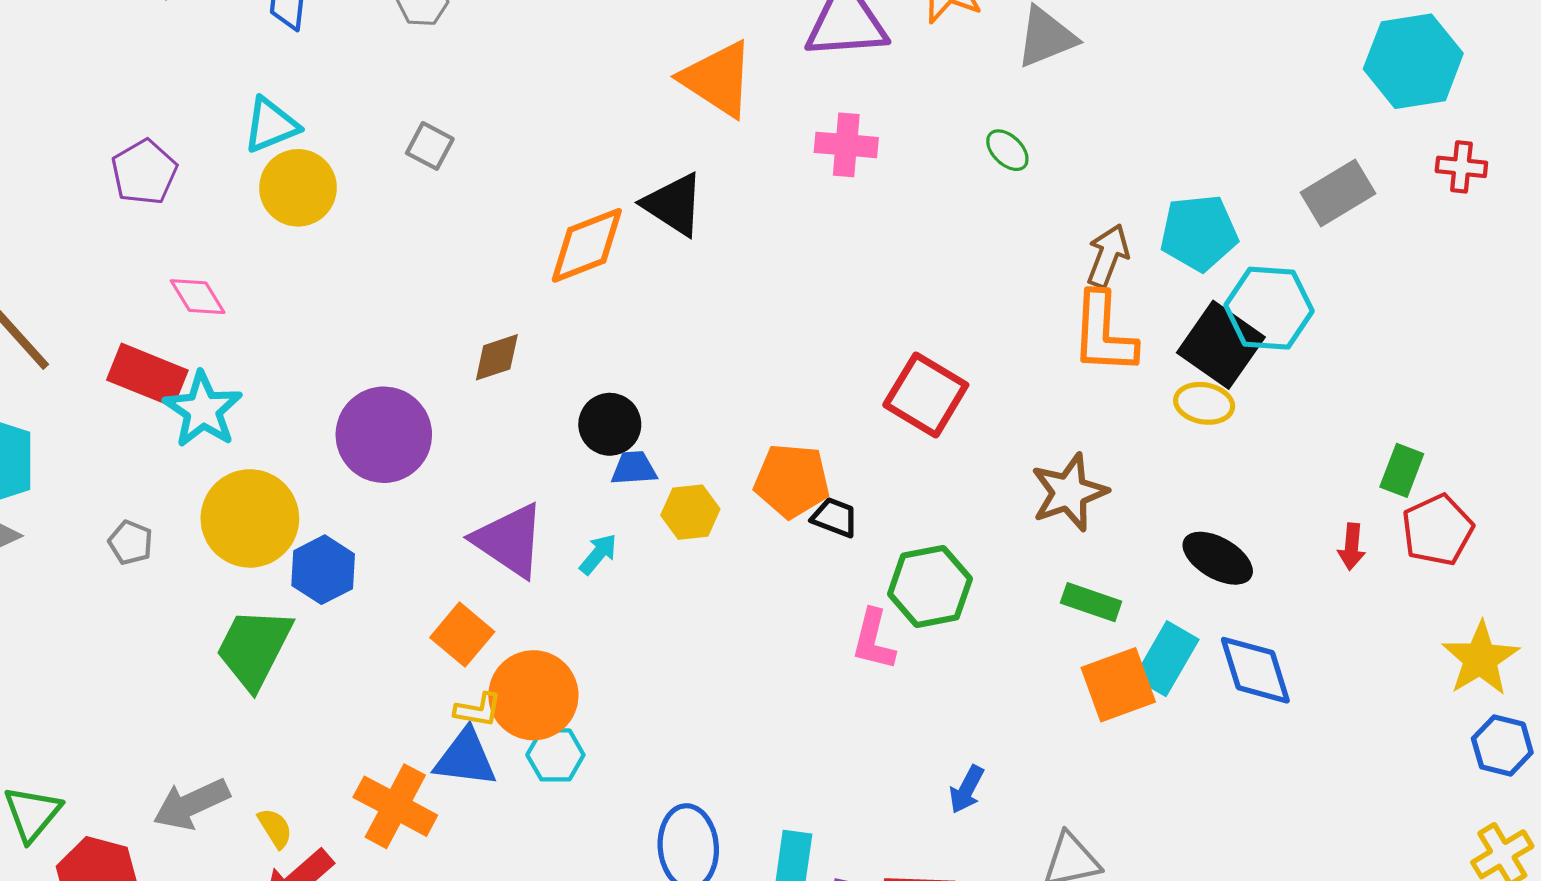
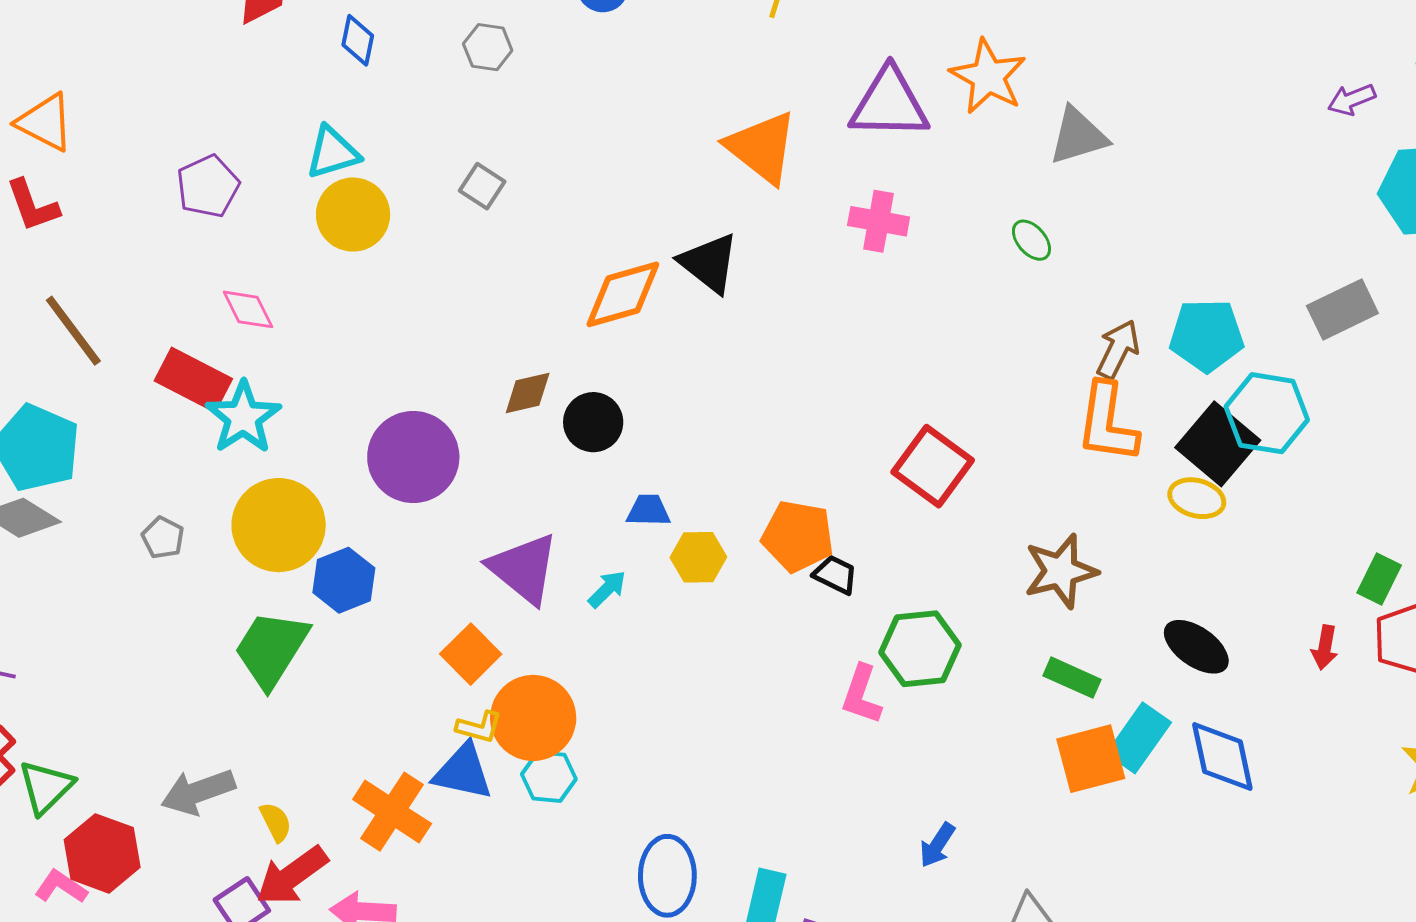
black circle: (610, 424) -> (593, 422), moved

